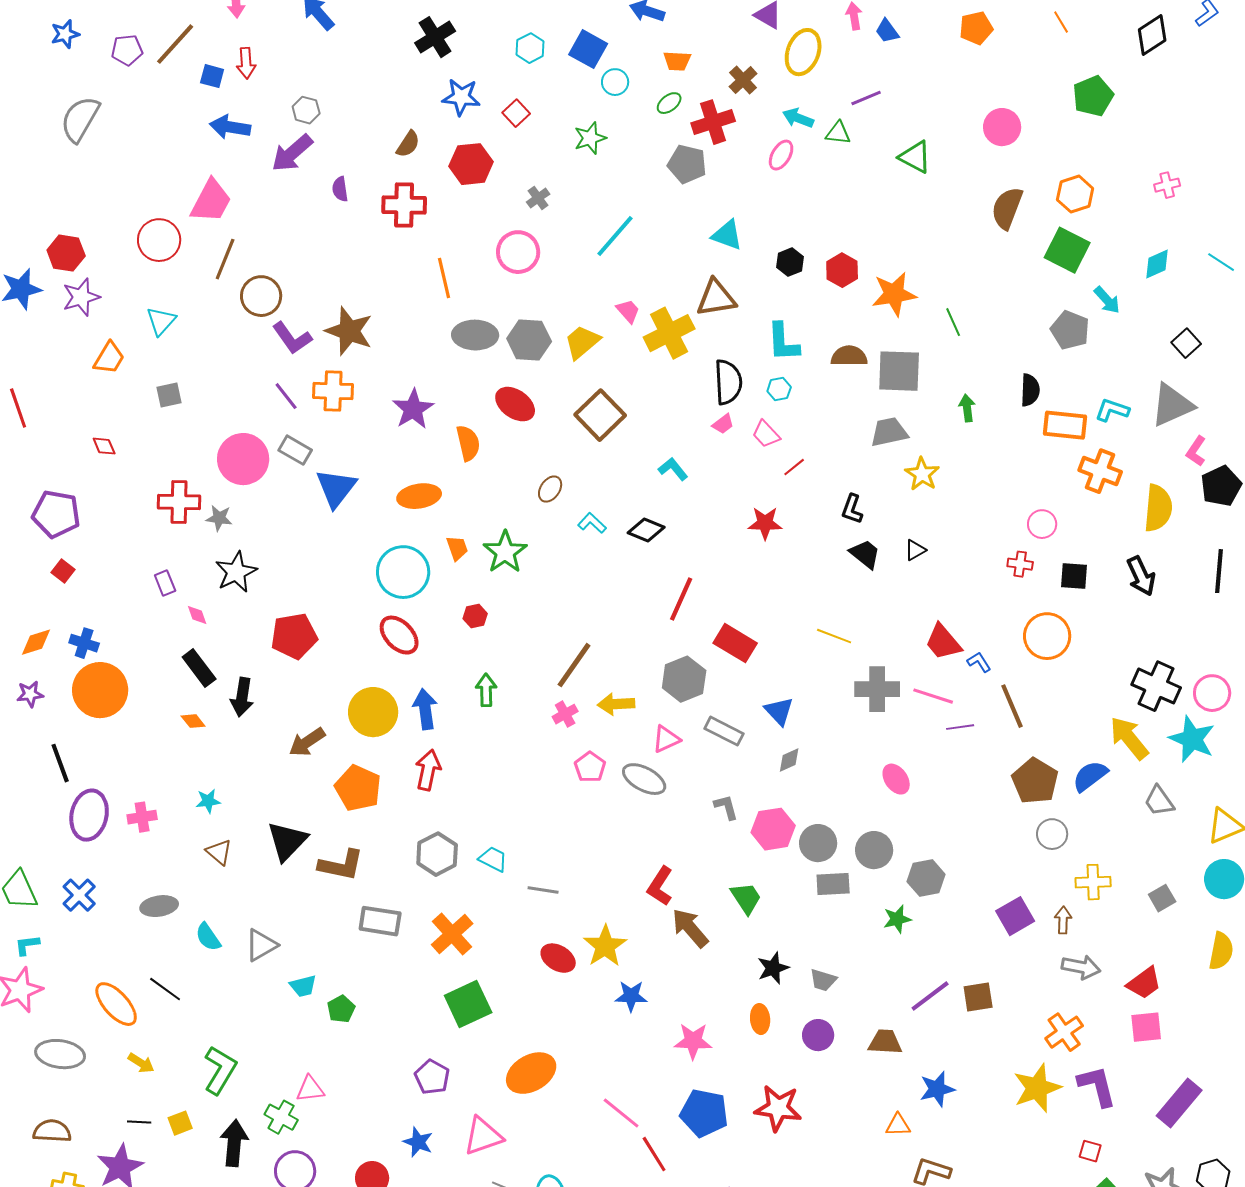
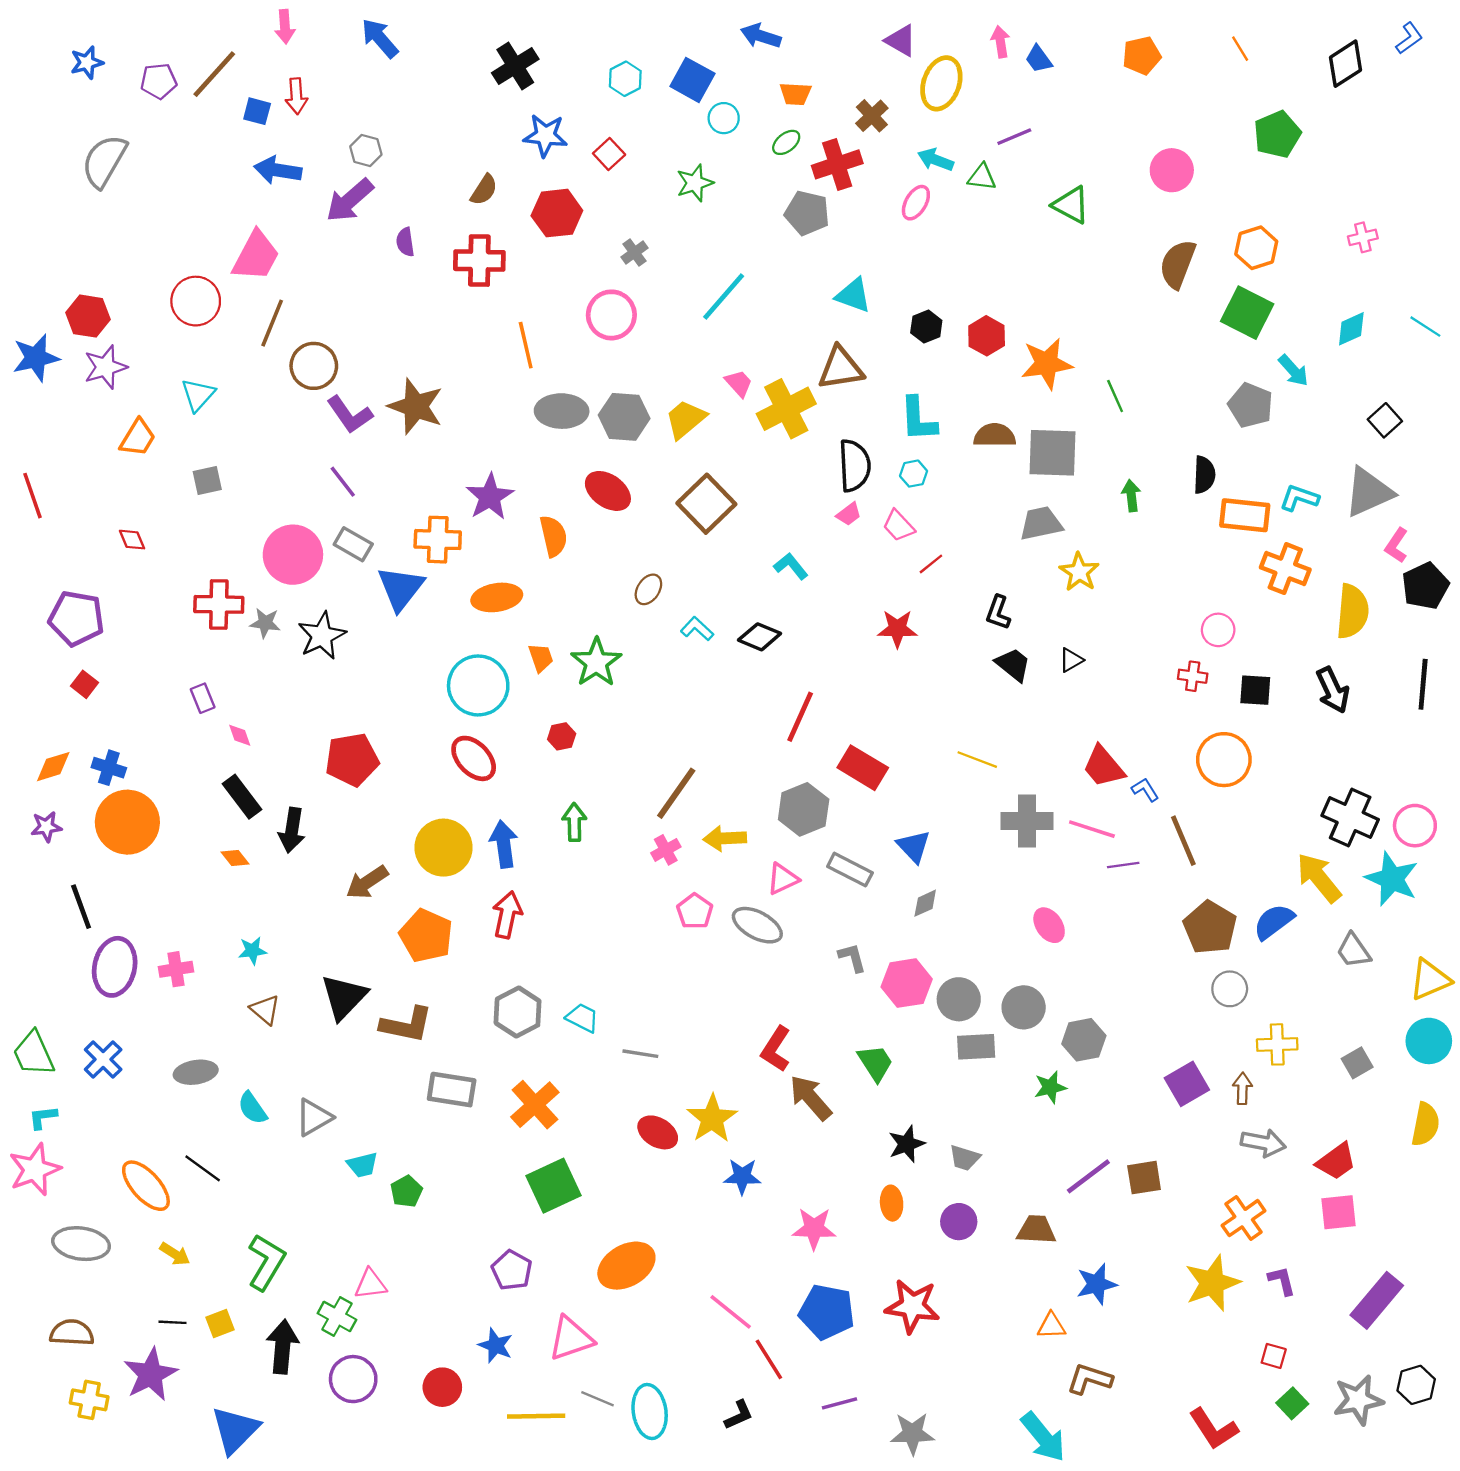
orange cross: (333, 391) -> (438, 540), moved
black star: (236, 572) -> (322, 636), moved
purple L-shape: (1097, 1086) -> (1282, 1281), size x0.6

